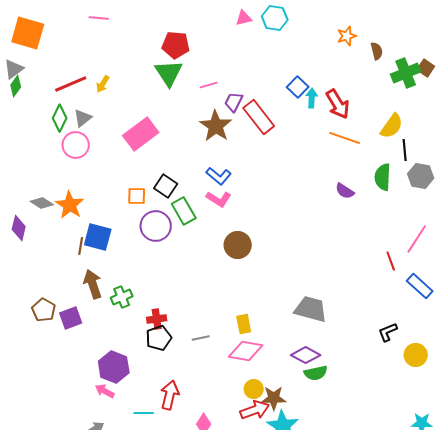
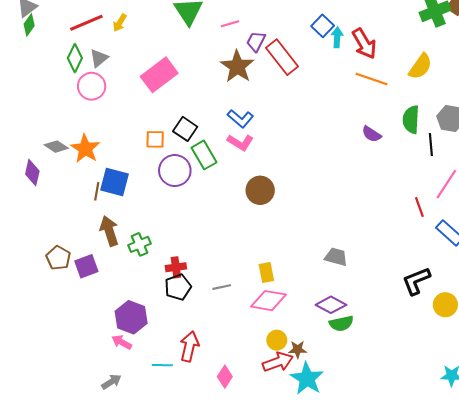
black line: (405, 150) -> (431, 145), moved
gray trapezoid: (311, 309) -> (336, 257), size x0.7
black L-shape: (388, 332) -> (416, 281), size x1.4
brown star: (274, 398) -> (298, 350), size x0.7

